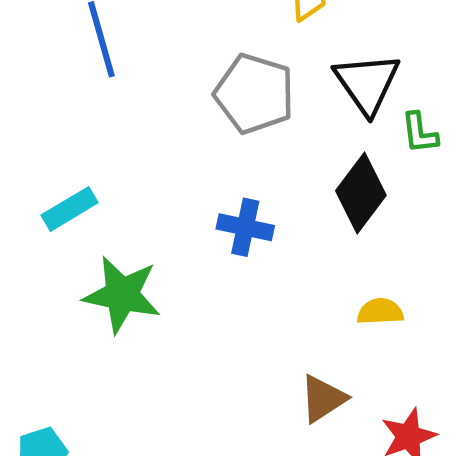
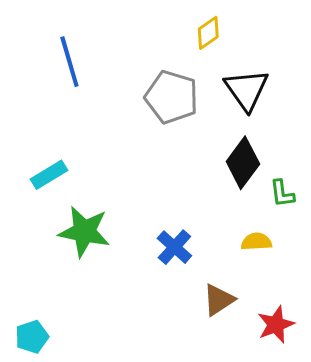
green L-shape: (420, 133) -> (282, 194), moved
blue cross: (245, 227) -> (174, 247), moved, turned 30

